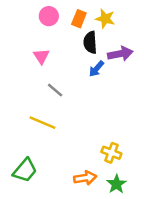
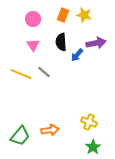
pink circle: (49, 16) -> (33, 19), moved
black semicircle: (90, 42) -> (61, 42), moved
yellow line: (43, 123) -> (21, 74), moved
orange arrow: (85, 178) -> (50, 130), moved

